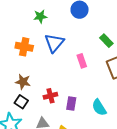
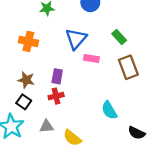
blue triangle: (54, 43) -> (76, 39), moved
pink rectangle: (82, 61) -> (91, 58), turned -64
purple rectangle: (71, 103) -> (57, 76), moved

